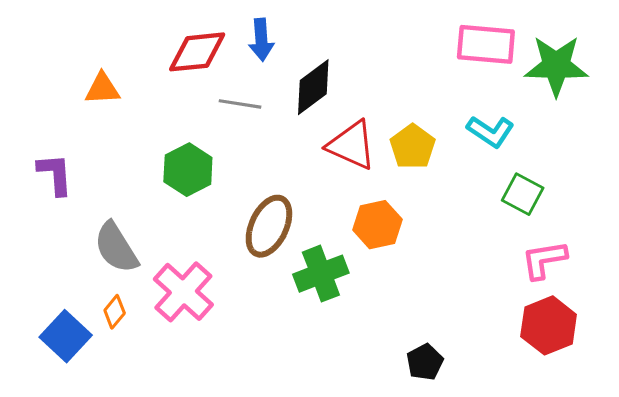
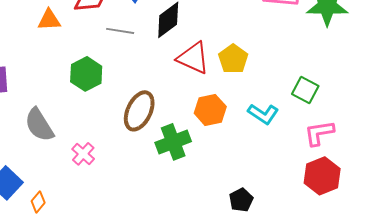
orange triangle: (102, 89) -> (49, 20), moved
cyan L-shape: (491, 131) -> (263, 114), moved
pink cross: (183, 292) -> (83, 154), size x0.6
orange diamond: (115, 312) -> (38, 202), moved

